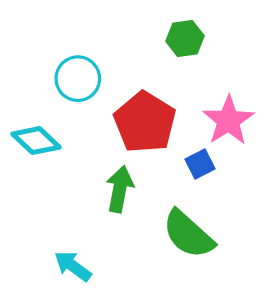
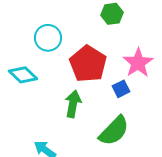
green semicircle: (188, 234) -> (114, 131), turned -88

